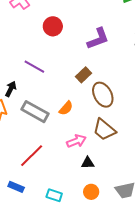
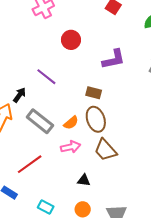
brown rectangle: (84, 75) -> (94, 93), turned 49
brown ellipse: (103, 95) -> (96, 119), moved
pink arrow: (76, 141) -> (71, 147), moved

